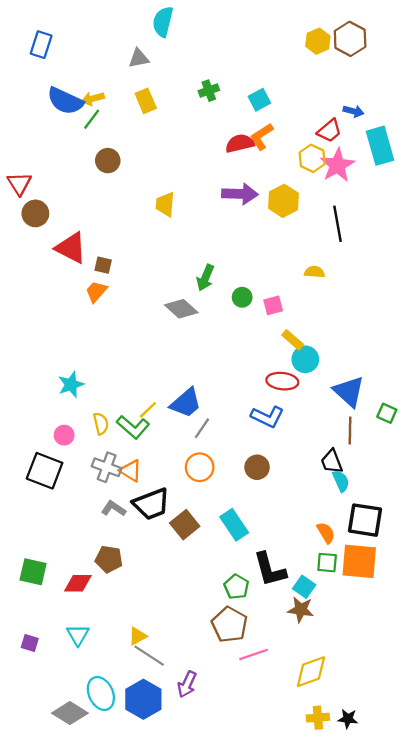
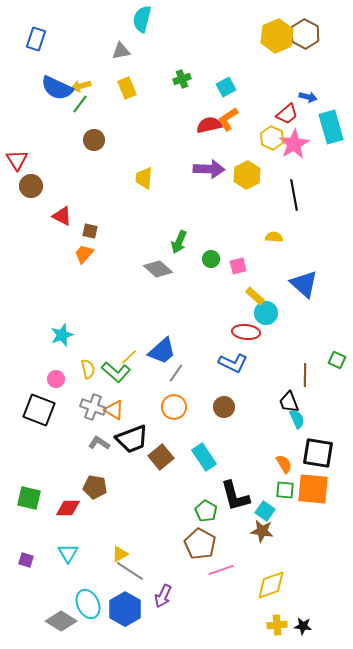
yellow hexagon: (318, 41) -> (277, 36), size x1.5
red triangle: (71, 248) -> (62, 216), size x0.7
blue triangle: (349, 391) -> (304, 284), moved

